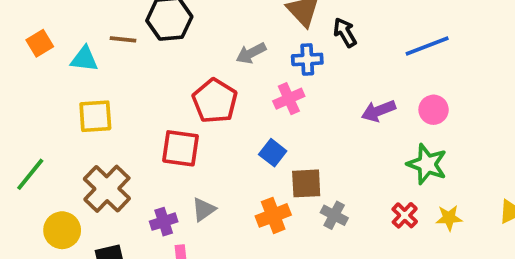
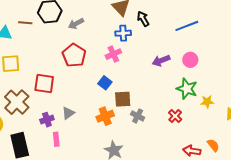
gray arrow: (251, 53) -> (76, 24), moved
red square: (181, 148) -> (44, 83), moved
yellow star: (449, 218) -> (207, 102), moved

